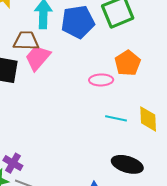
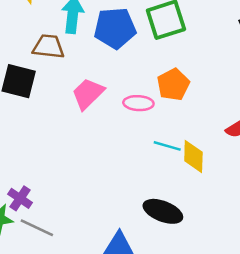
pink trapezoid: (38, 58) -> (88, 94), moved
cyan line: (116, 118) -> (167, 146), moved

